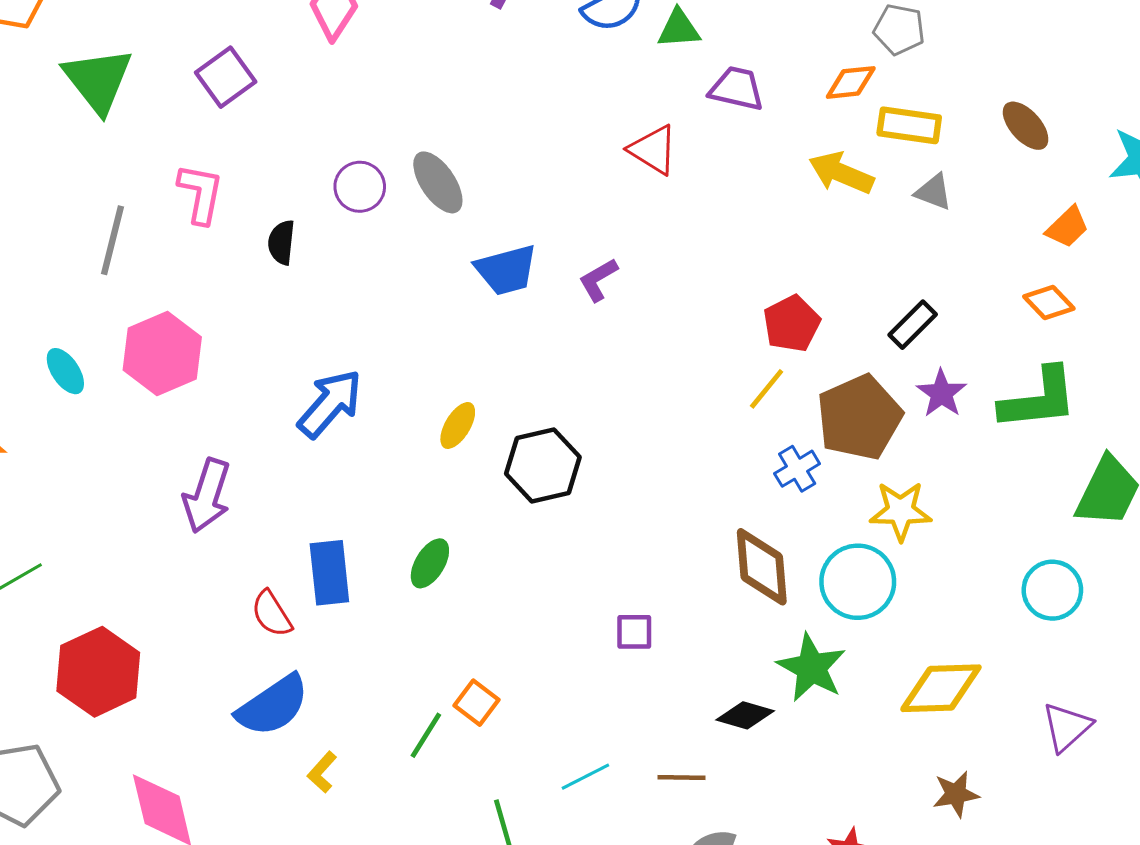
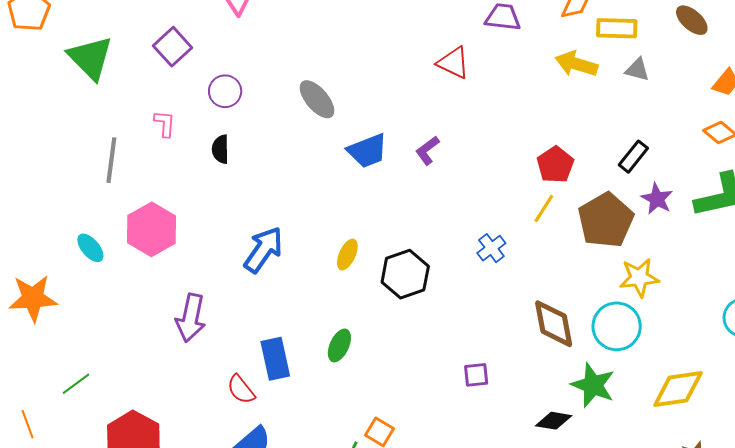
purple circle: (360, 187) -> (225, 91), moved
pink L-shape: (201, 194) -> (165, 124), size x0.7
blue cross: (797, 469) -> (491, 248), moved

